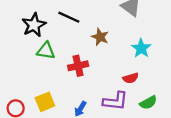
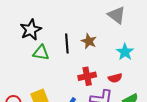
black line: (69, 17) -> (67, 43), moved, turned 60
red cross: (78, 66) -> (87, 76), moved

